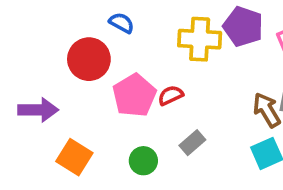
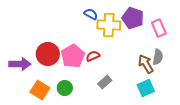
blue semicircle: (122, 23) -> (91, 14), moved
red circle: (89, 59) -> (48, 54), moved
green circle: (143, 161) -> (65, 88), moved

